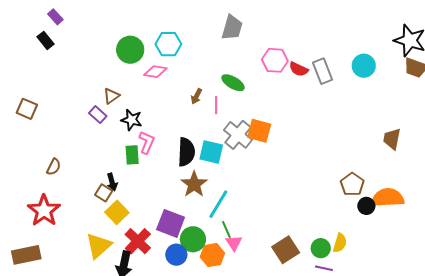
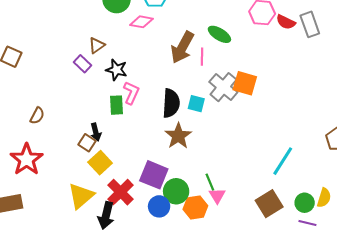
brown arrow: (196, 96) -> (182, 47), size x2.0
cyan square: (211, 152) -> (196, 104), size x0.7
cyan line: (218, 204) -> (283, 161), moved

